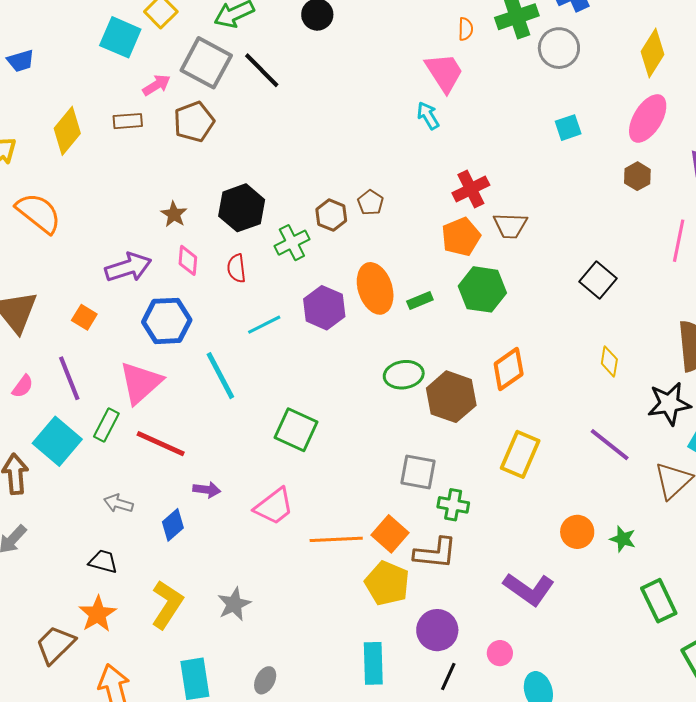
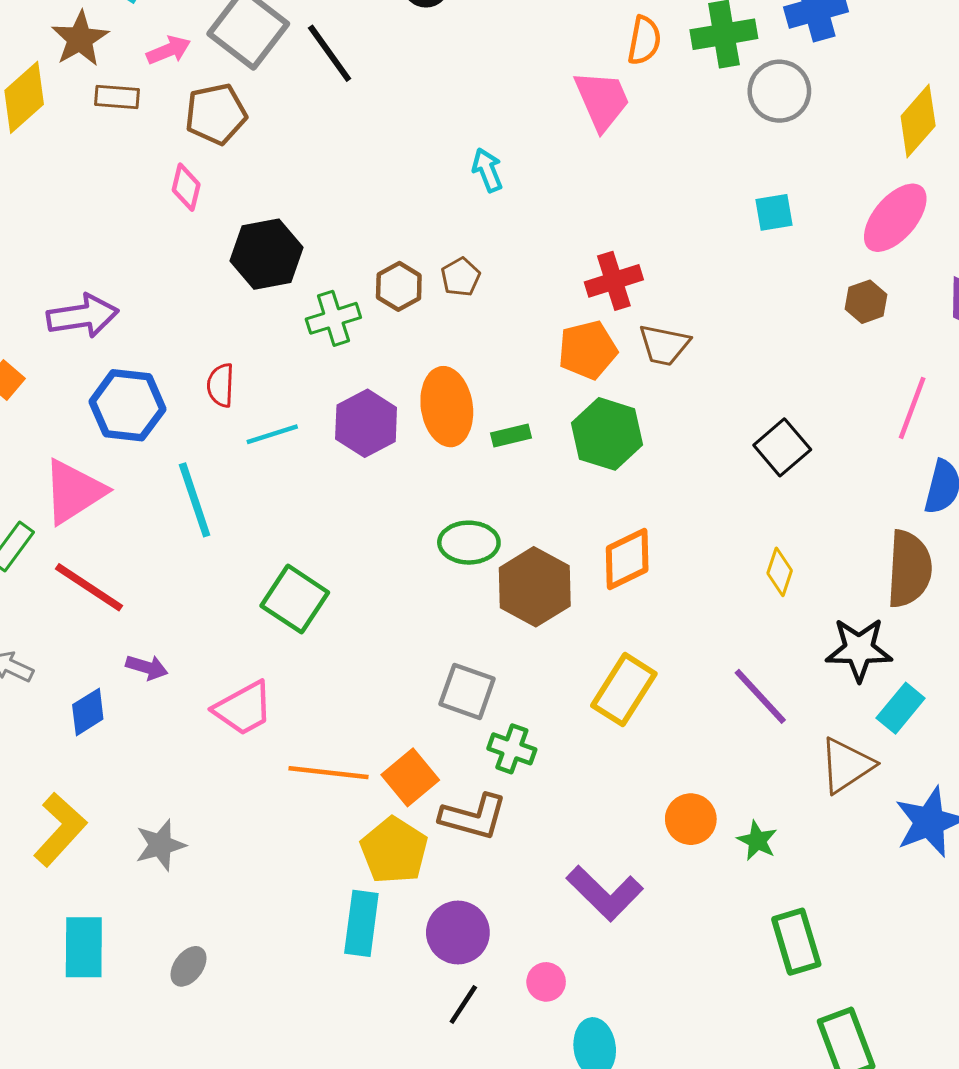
orange semicircle: (466, 29) -> (644, 40), size x1.4
cyan arrow: (428, 116) -> (487, 170), moved
brown star: (174, 214) -> (80, 39), moved, size x1.4
pink diamond: (188, 260) -> (186, 187), moved
red semicircle: (237, 268) -> (221, 385), moved
cyan rectangle: (373, 663) -> (361, 923), moved

